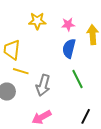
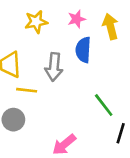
green line: (77, 79) -> (104, 105), moved
gray arrow: (43, 85) -> (54, 67), moved

